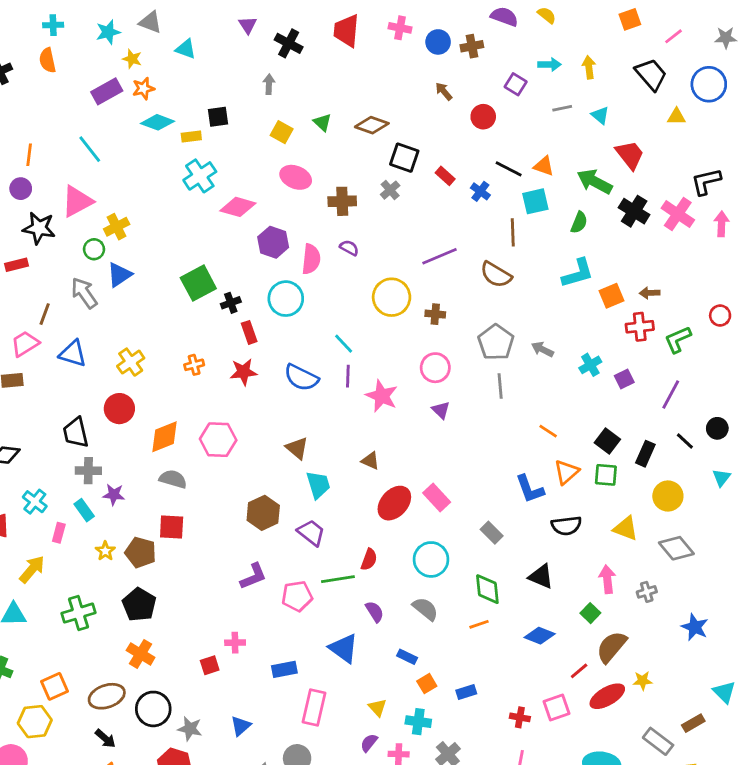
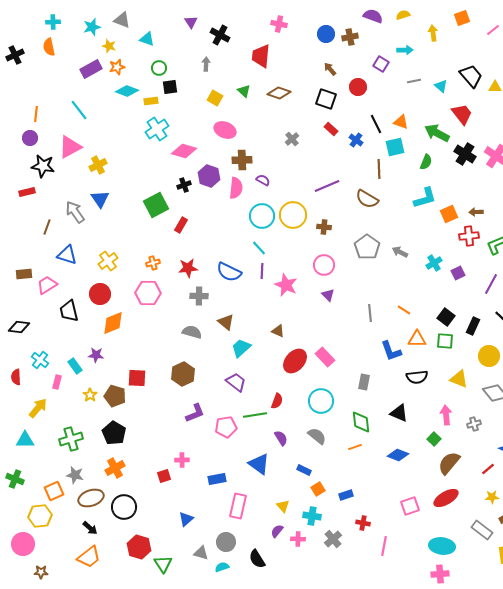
yellow semicircle: (547, 15) -> (403, 15), turned -56
pink cross: (400, 28) -> (279, 24), moved
red trapezoid: (346, 31) -> (261, 56), moved
yellow arrow: (589, 67) -> (433, 33), moved
black trapezoid: (651, 74) -> (471, 76), moved
black square: (404, 158) -> (326, 99), moved
black line: (509, 169) -> (376, 124), turned 36
brown cross: (342, 201) -> (242, 160), moved
green circle: (94, 249) -> (159, 68), moved
blue triangle: (119, 275) -> (100, 199), turned -30
cyan circle: (286, 299) -> (262, 216), moved
black cross: (231, 303) -> (184, 185), moved
red rectangle: (249, 332) -> (181, 225), moved, turned 49
pink trapezoid: (25, 344) -> (47, 285), moved
gray line: (500, 386) -> (370, 313), moved
orange diamond: (165, 437) -> (113, 323), moved
pink hexagon: (218, 440) -> (148, 293), moved
gray cross: (88, 471) -> (199, 296), moved
orange triangle: (566, 472) -> (417, 339), turned 42
gray semicircle: (173, 479) -> (192, 332), moved
cyan trapezoid: (318, 485) -> (241, 348), turned -115
brown hexagon: (263, 513) -> (183, 374), moved
gray rectangle: (492, 533) -> (364, 382), turned 56
orange cross: (141, 654) -> (115, 468), turned 30
red line: (579, 671) -> (488, 469), moved
yellow star: (643, 681) -> (492, 497), moved
red cross: (520, 717) -> (363, 523), moved
gray star: (190, 729) -> (75, 475), moved

